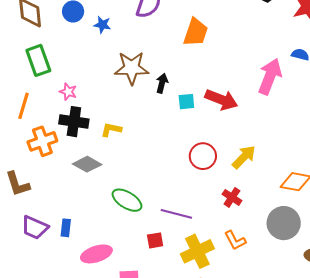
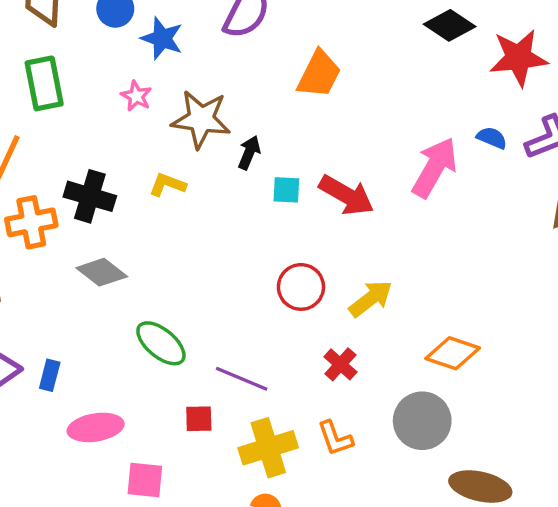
blue star: (102, 25) -> (162, 38), size x1.4
pink star: (68, 92) -> (136, 96), moved
yellow L-shape: (111, 130) -> (167, 185), moved

